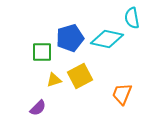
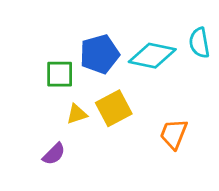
cyan semicircle: (132, 18) -> (199, 43), moved

